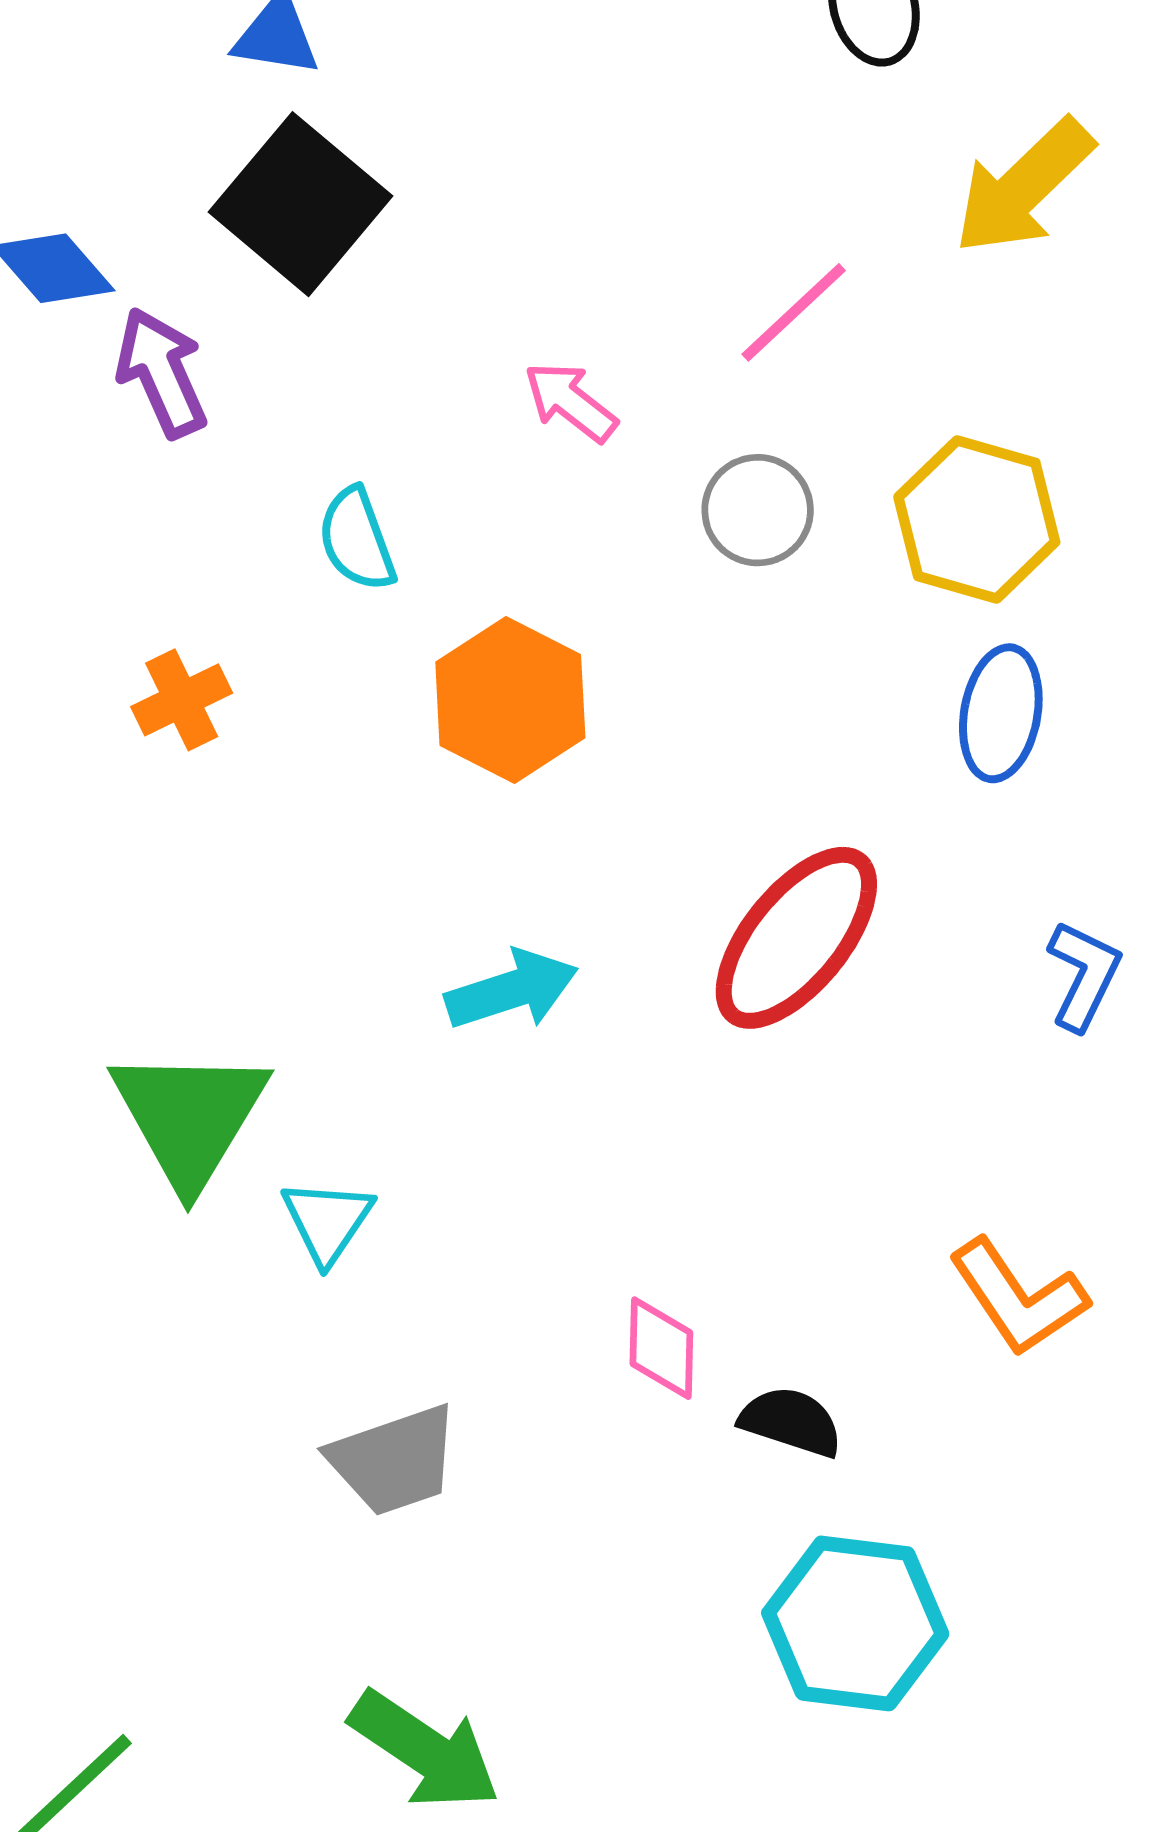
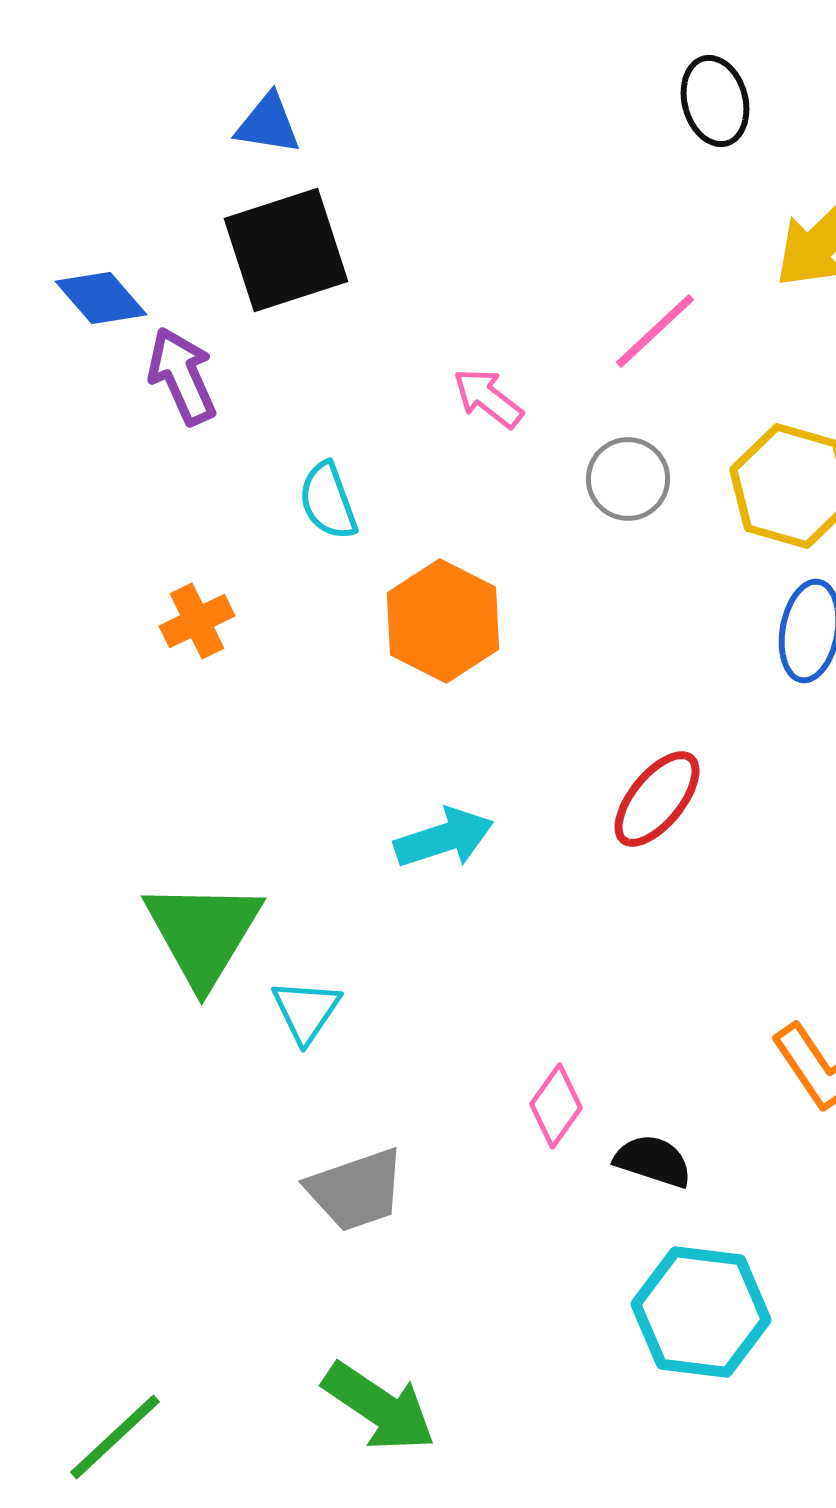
black square: (301, 204) -> (286, 250), turned 32
red ellipse: (796, 938) -> (657, 799), size x0.7
pink diamond: (661, 1348) -> (556, 1106), turned 34

